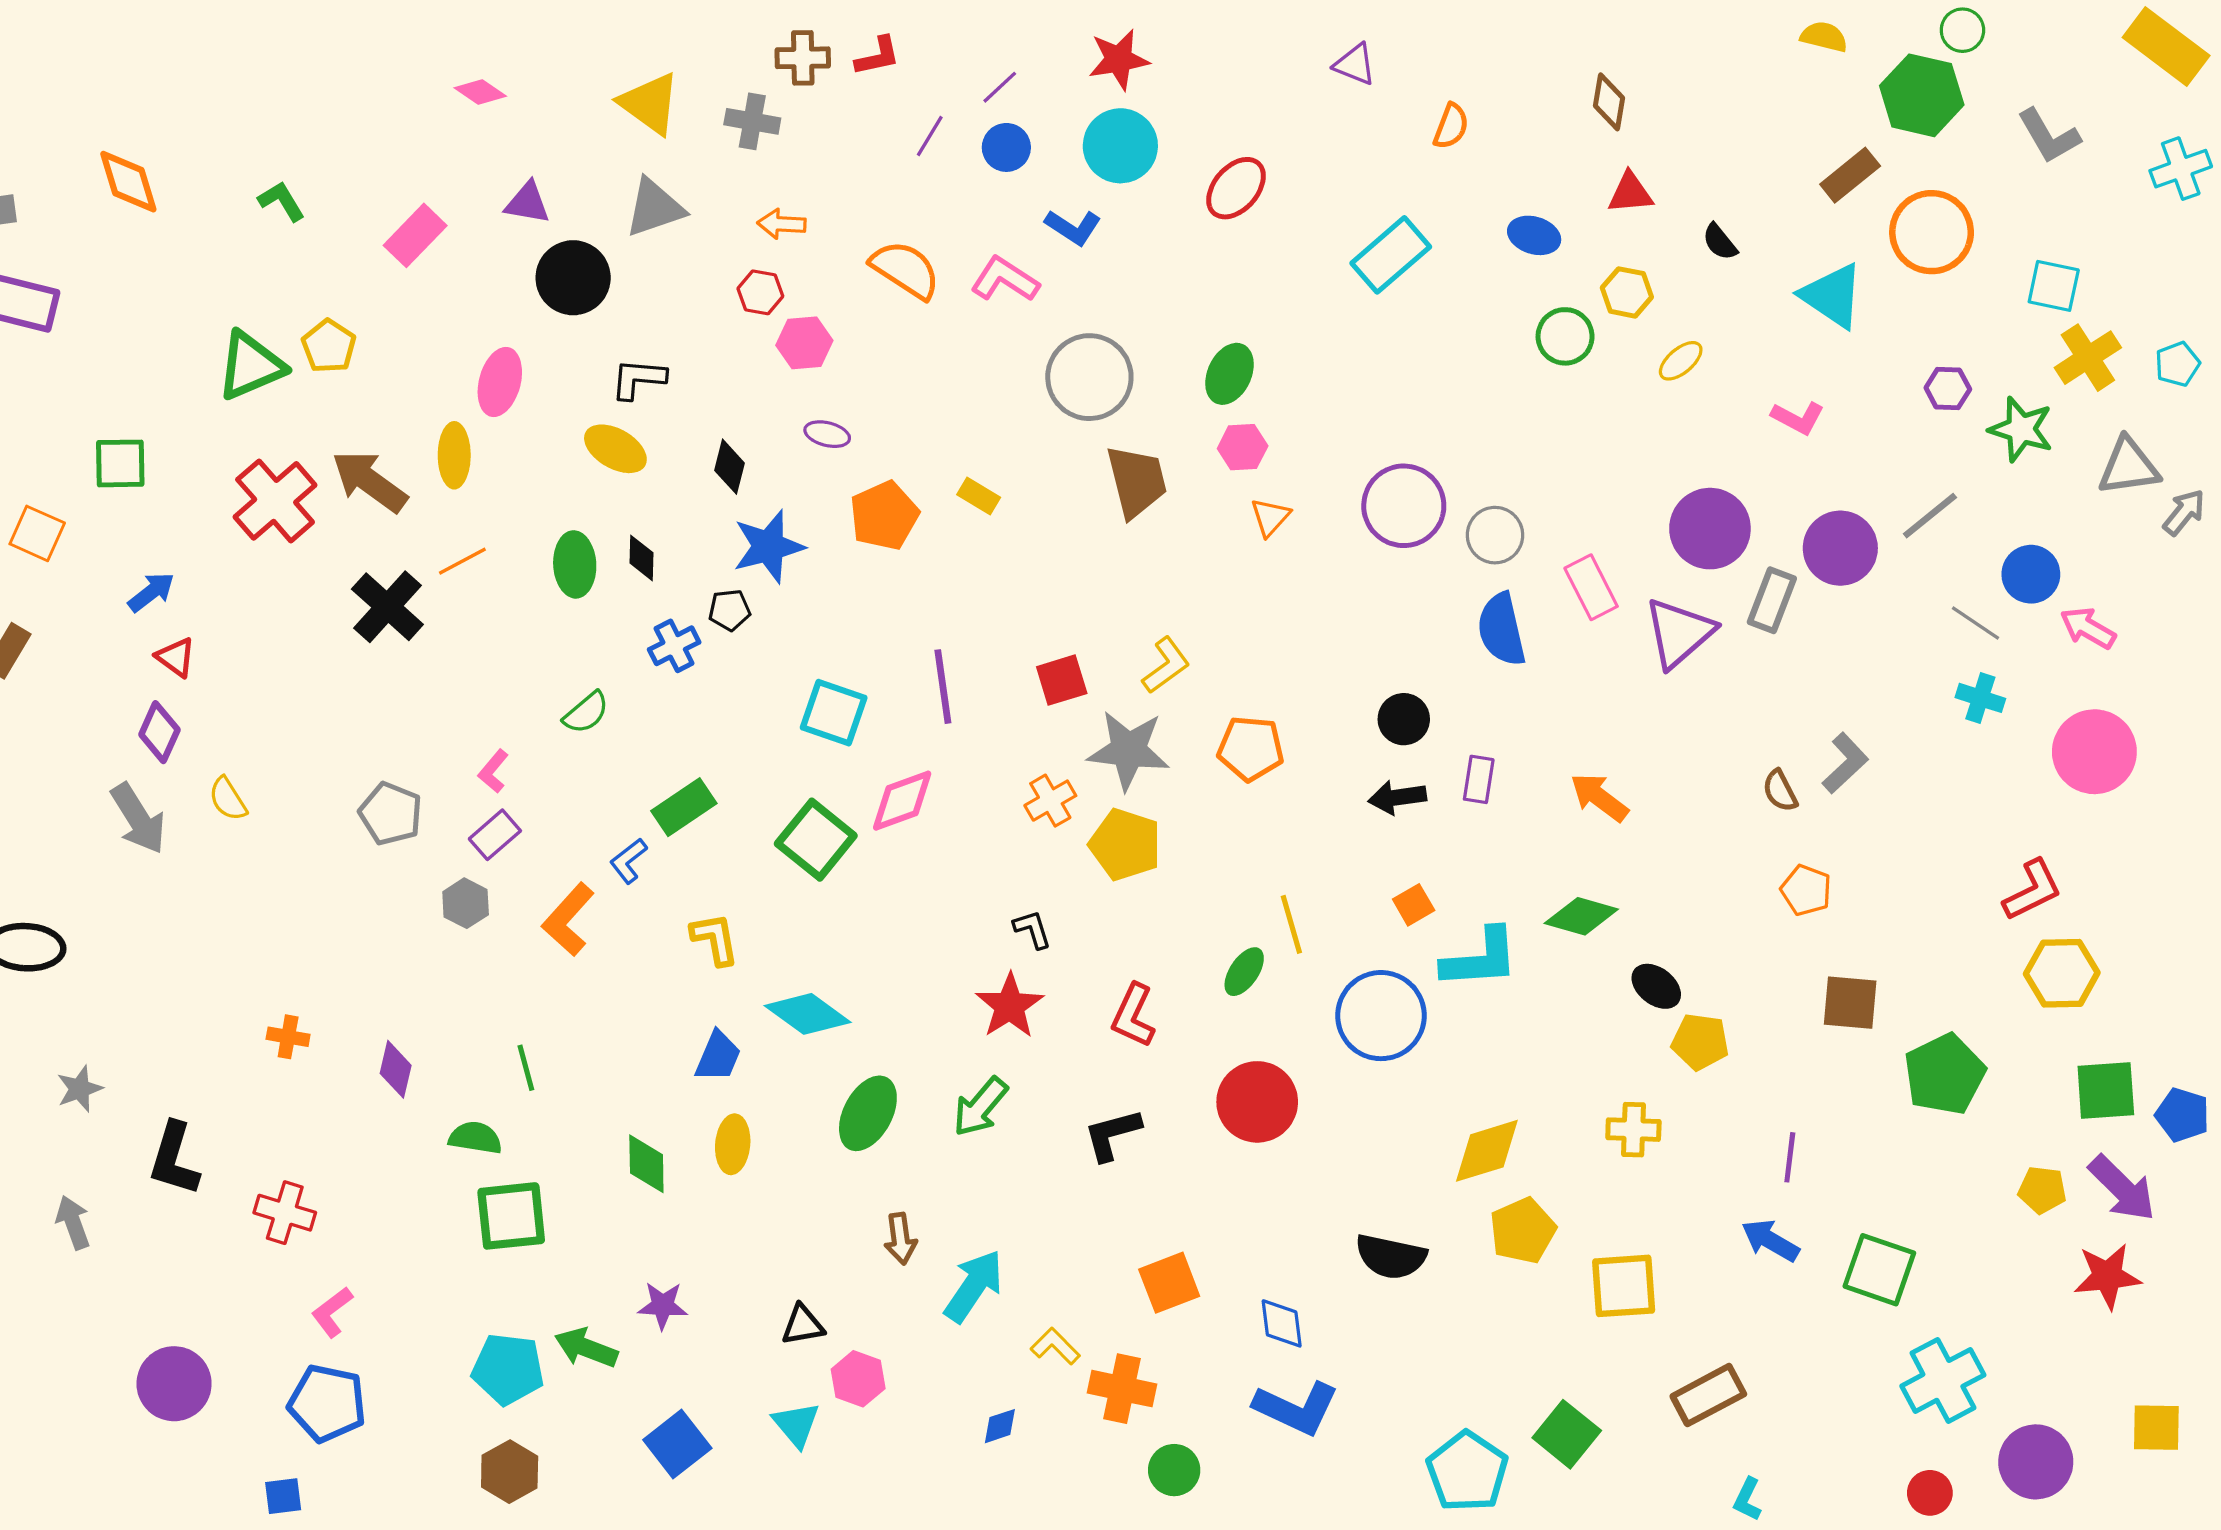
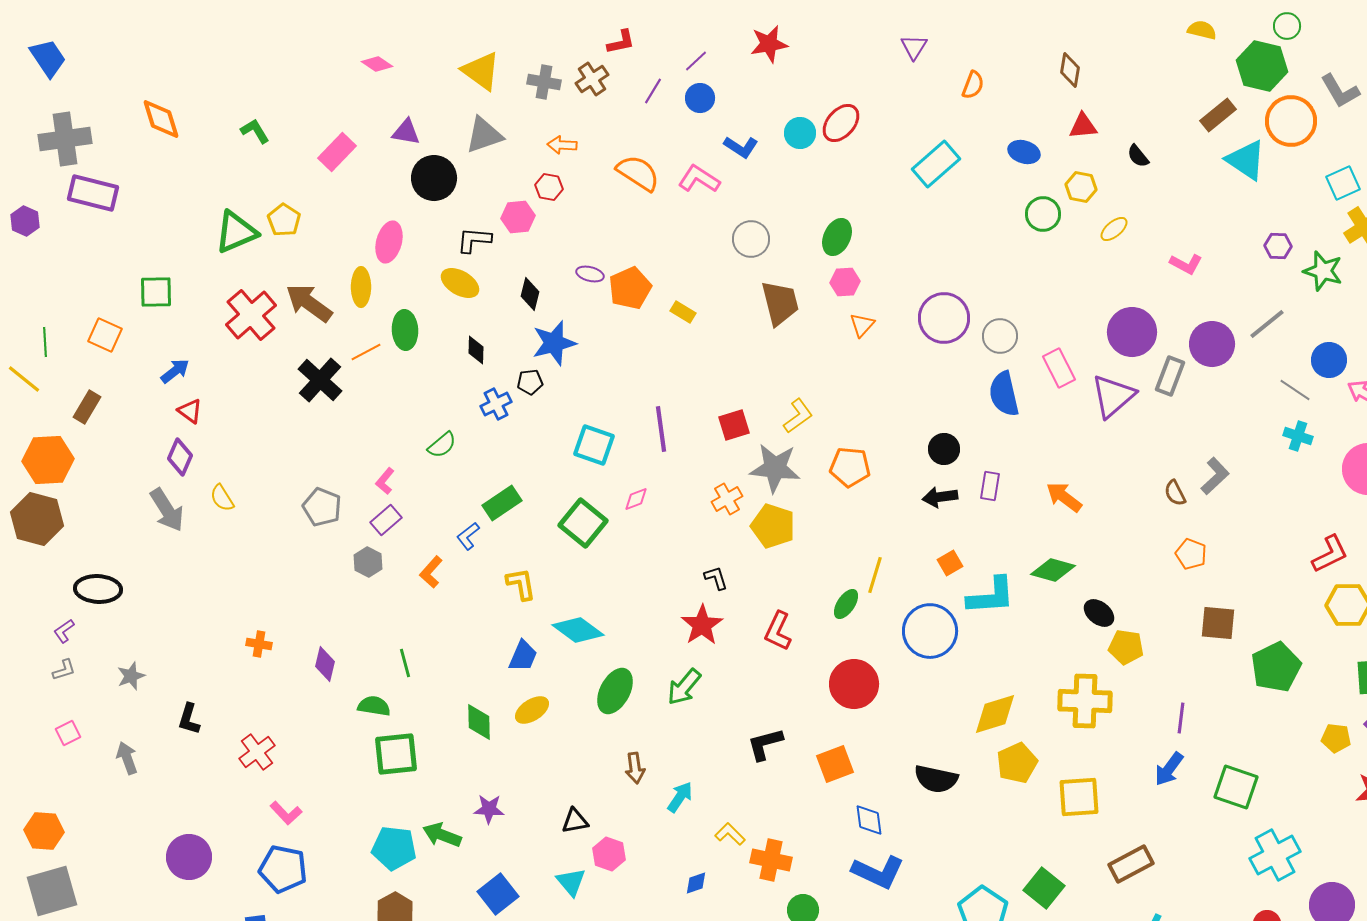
brown cross: (803, 58) -> (592, 79), moved, turned -32
purple triangle: (1355, 64) -> (914, 47), turned 40
cyan circle: (1120, 146) -> (800, 133), moved, size x0.7
orange circle: (1932, 232) -> (1291, 121), moved
cyan square: (2054, 286) -> (1343, 183), turned -36
cyan triangle: (1832, 296) -> (1246, 160), moved
pink hexagon: (804, 343) -> (518, 217), moved
gray circle: (1089, 377) -> (751, 239), size x0.7
orange pentagon: (884, 516) -> (630, 288), moved
green ellipse: (575, 564) -> (405, 330), moved
pink diamond: (902, 801) -> (636, 499), size x0.6
orange L-shape: (568, 919) -> (431, 572), size x0.7
yellow line: (1291, 924) -> (875, 575), turned 33
yellow cross: (1633, 1130) -> (1085, 701), size x1.6
black L-shape: (1112, 1134) -> (765, 744), moved
yellow ellipse: (733, 1144) -> (532, 710), turned 52
black L-shape: (174, 1159) -> (189, 719), size x0.7
red cross: (285, 1213) -> (257, 752), turned 36
blue arrow: (1770, 1240) -> (1169, 769), turned -84
orange square: (1169, 1283) -> (835, 764), moved
cyan arrow: (974, 1286) -> (680, 797), size x0.7
pink L-shape: (332, 1312) -> (286, 813), turned -96

